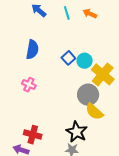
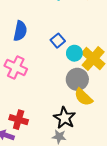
cyan circle: (85, 61) -> (74, 53), moved
pink cross: (29, 85) -> (16, 67), size x1.5

